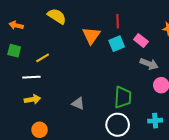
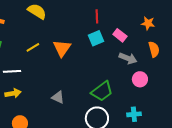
orange triangle: (91, 35) -> (62, 48), moved
yellow line: (43, 58) -> (33, 47), moved
green trapezoid: (123, 97) -> (102, 91), turned 50

